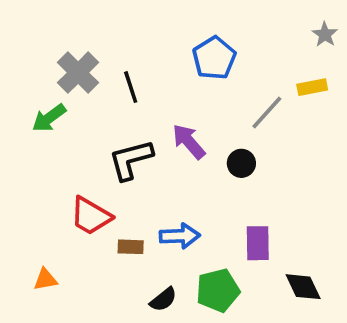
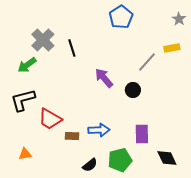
blue pentagon: (214, 58) -> (121, 17), moved
black L-shape: (131, 160) -> (23, 100), moved

